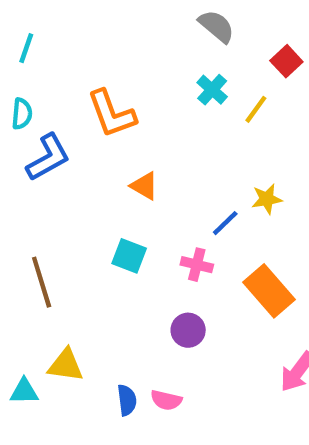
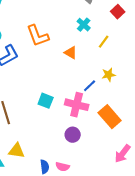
yellow line: (256, 109) -> (104, 42), moved
orange triangle: (144, 186) -> (71, 53), moved
pink cross: (197, 265) -> (77, 105), size x1.6

